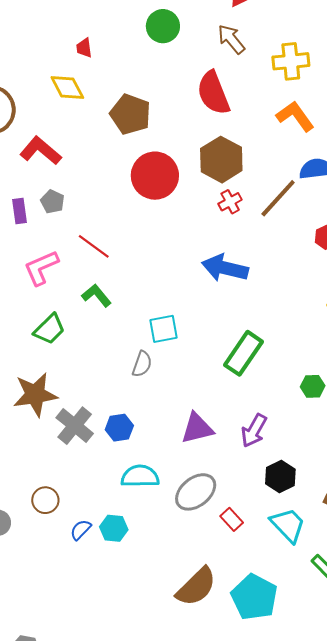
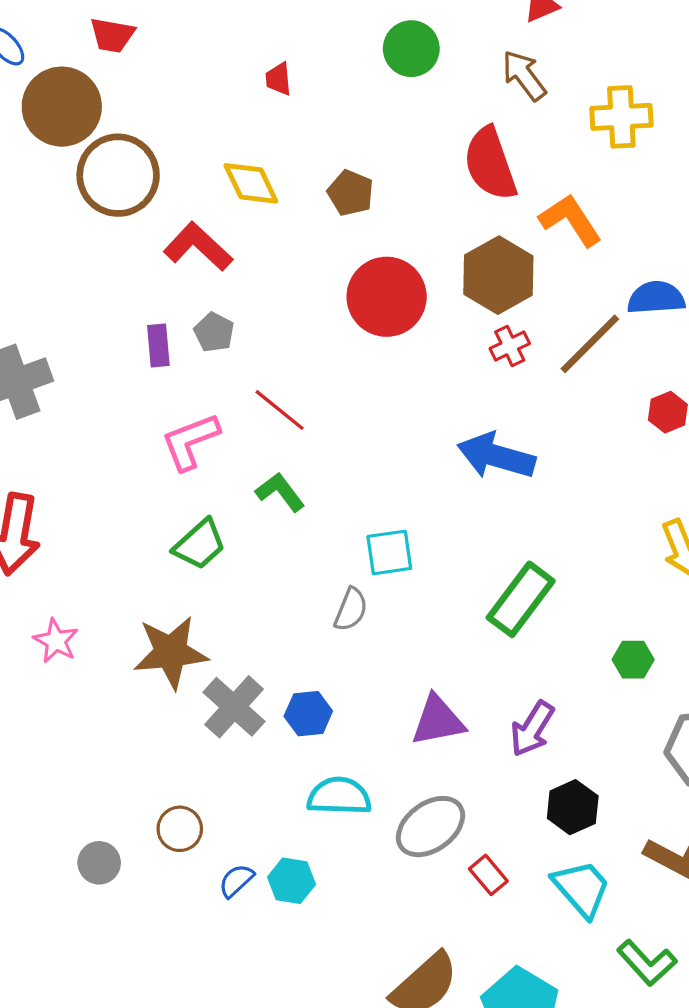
yellow diamond: (67, 88) -> (251, 183), moved
brown pentagon: (130, 114) -> (351, 193), size x0.7
orange L-shape: (295, 116) -> (570, 220), moved

